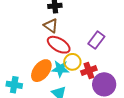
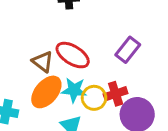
brown triangle: (51, 26) -> (43, 62), moved
yellow circle: (72, 62) -> (94, 98), moved

